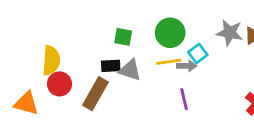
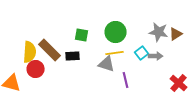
cyan square: (198, 53) -> (142, 53), moved
gray arrow: (187, 66) -> (156, 56), moved
gray triangle: (130, 70) -> (107, 64), moved
brown rectangle: (95, 94) -> (50, 50), moved, turned -75

